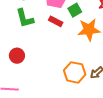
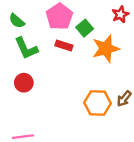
red circle: (17, 56) -> (24, 83), moved

